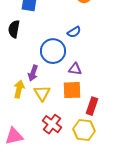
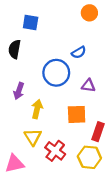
purple triangle: (75, 69) -> (88, 86), moved
purple arrow: (33, 73) -> (19, 91), moved
yellow arrow: (19, 89) -> (37, 109), moved
yellow triangle: (42, 93) -> (33, 137), moved

